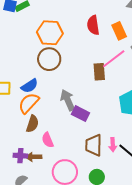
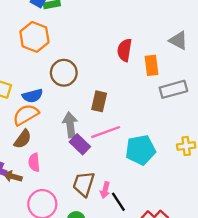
orange hexagon: (50, 33) -> (34, 37), moved
pink line: (114, 59) -> (106, 132), moved
brown rectangle: (99, 72) -> (99, 101), moved

